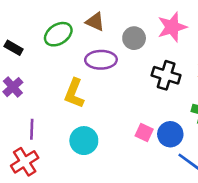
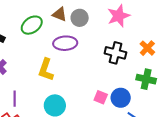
gray circle: (134, 38) -> (80, 18), moved

